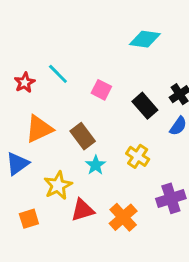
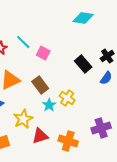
pink square: (101, 90) -> (43, 53), moved
yellow cross: (138, 156) -> (67, 98), moved
orange cross: (123, 217) -> (68, 141), turned -30

